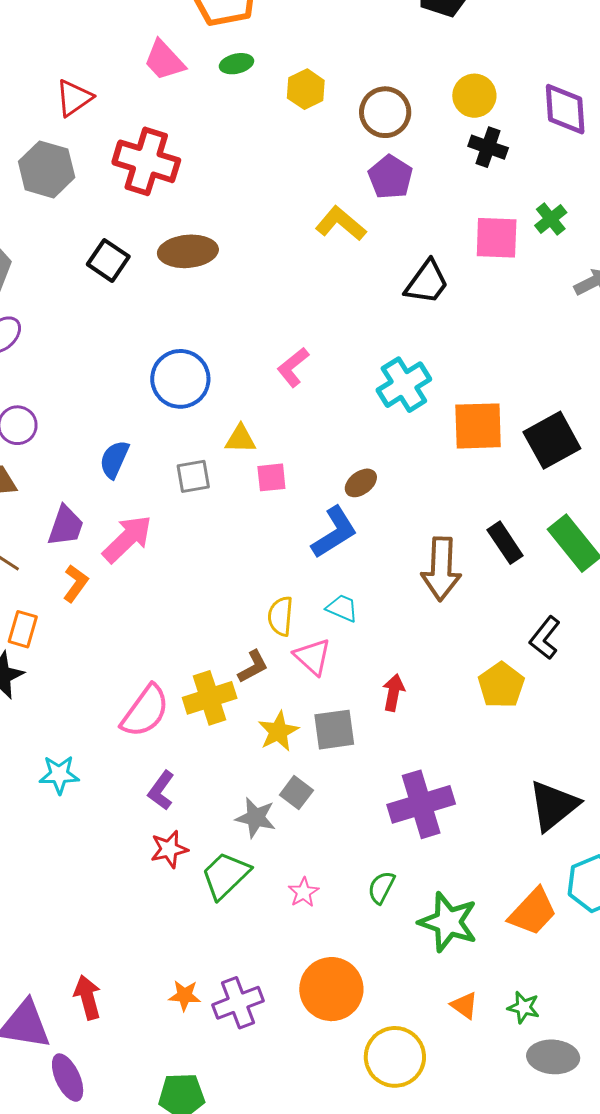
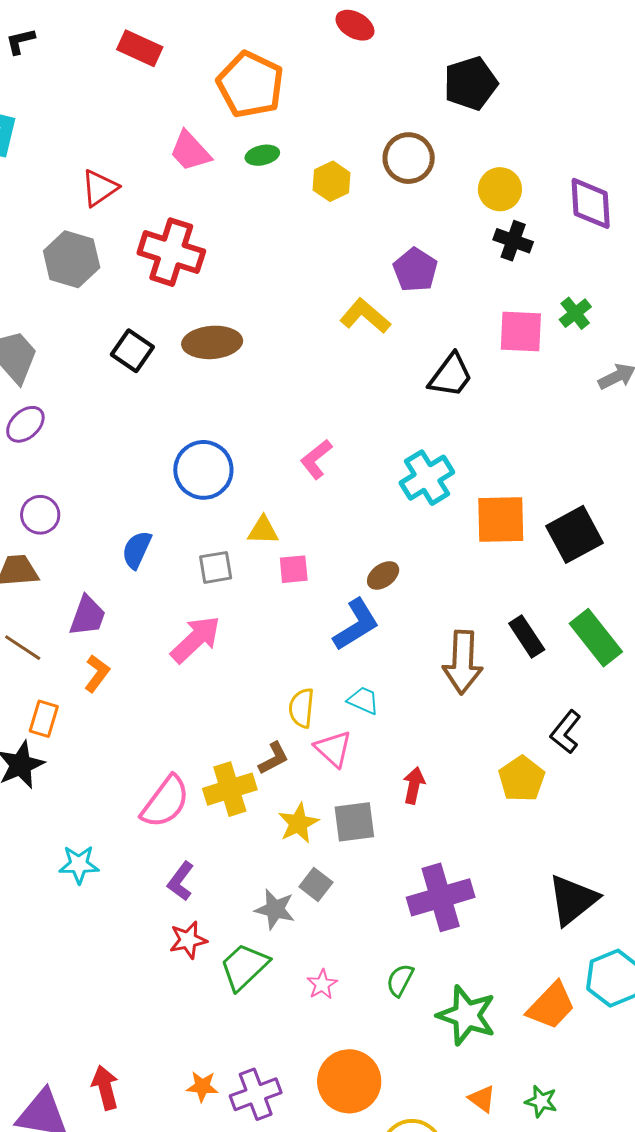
brown circle: (385, 112) -> (409, 158), moved
pink arrow: (127, 539) -> (196, 639), moved

